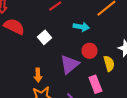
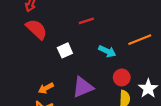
red circle: (90, 51) -> (122, 77), moved
orange arrow: (38, 75) -> (46, 88), turned 48

